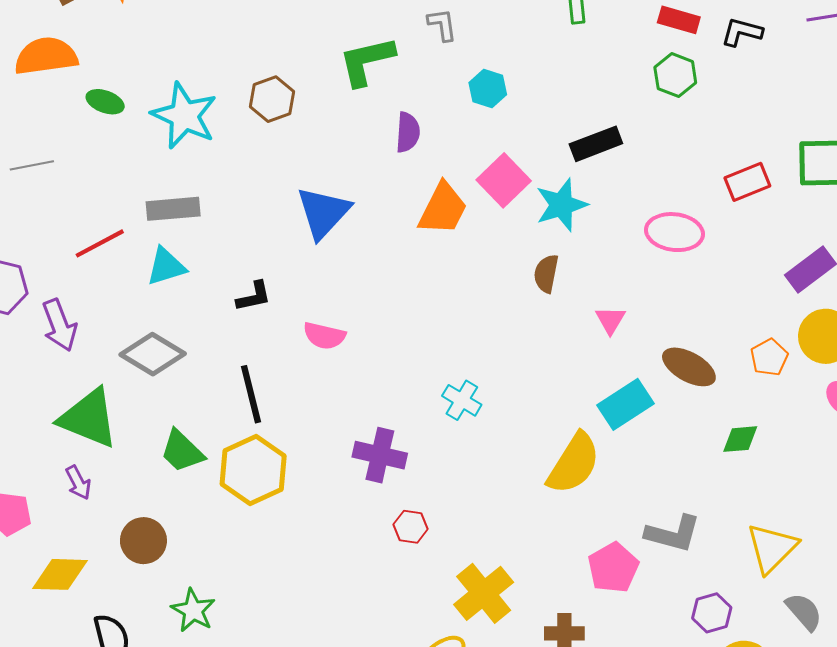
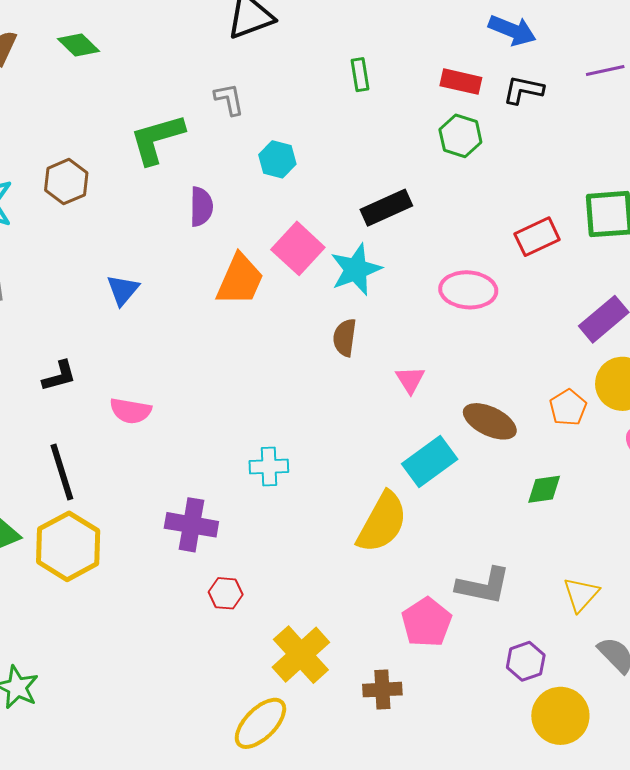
blue triangle: (323, 213) -> (123, 290), size x0.6
cyan cross: (462, 400) -> (269, 467), turned -30
yellow triangle: (772, 548) -> (581, 594), size x0.7

